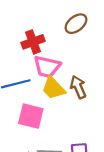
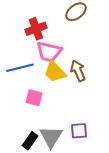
pink square: (31, 116) -> (34, 98), size x0.7

